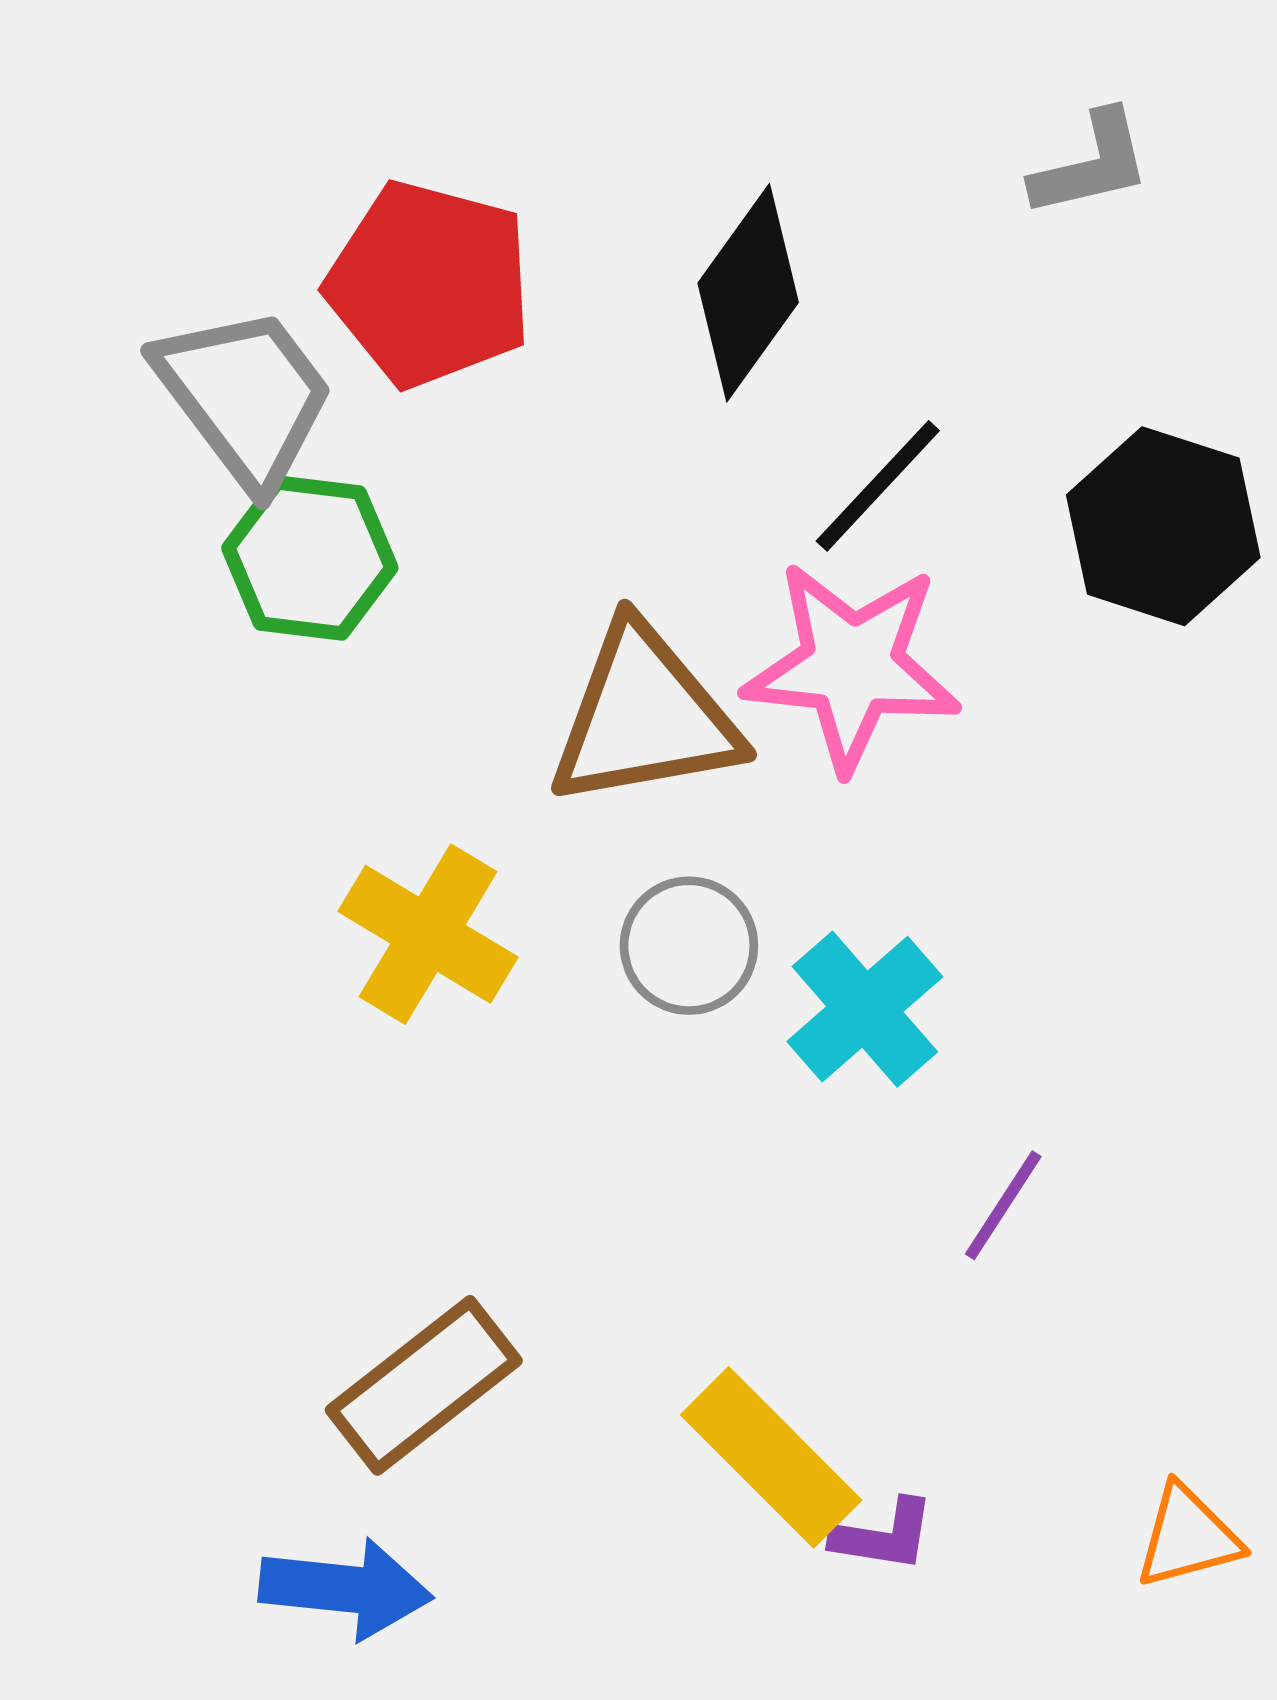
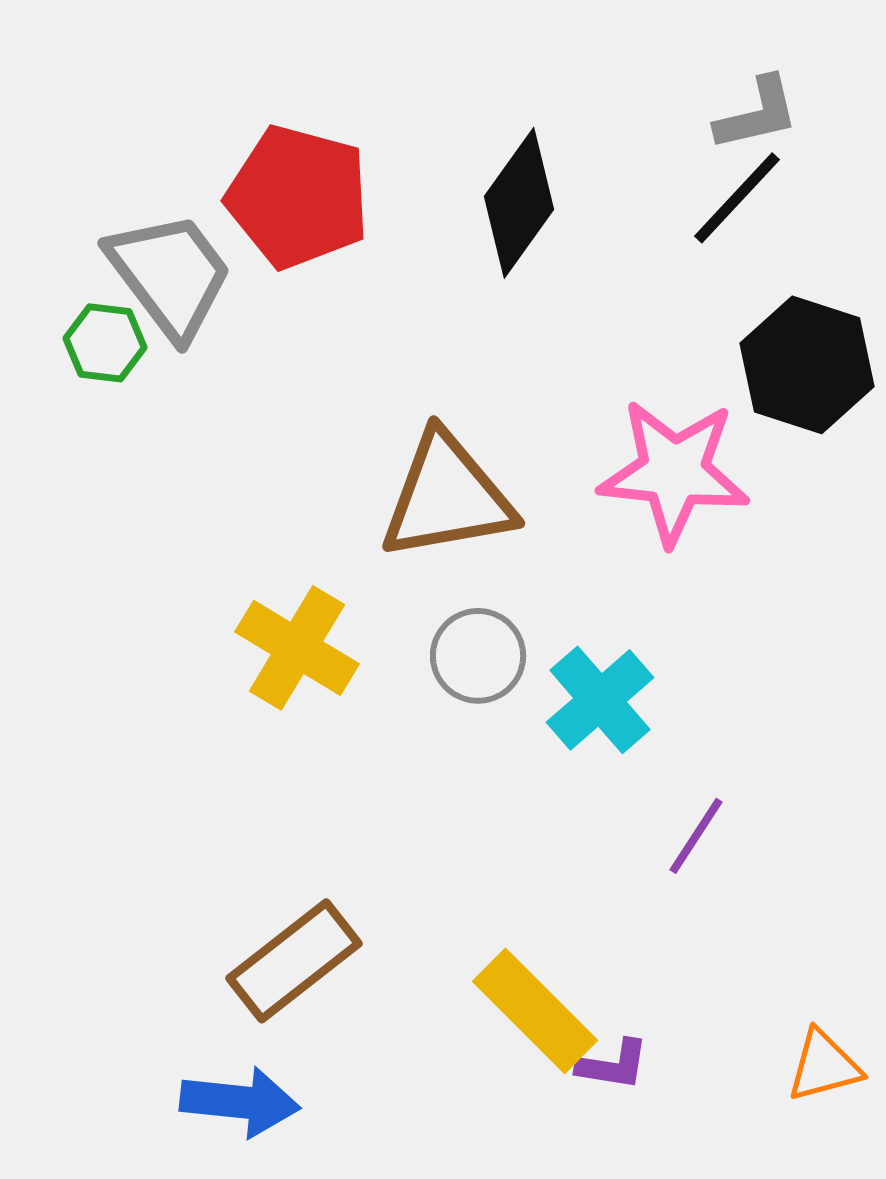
black line: (878, 486) -> (737, 198), moved
green hexagon: (310, 558) -> (105, 343), moved, size x0.7
pink star: (852, 666) -> (674, 472), moved

